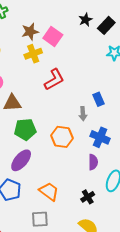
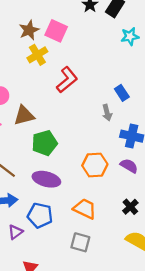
orange hexagon: (62, 137) -> (95, 165), moved
purple ellipse: (21, 160) -> (46, 179), turned 75
purple semicircle: (93, 162) -> (129, 166), turned -49
gray square: (40, 219) -> (80, 242), turned 30

